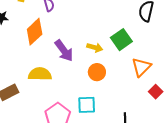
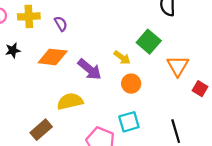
orange diamond: (35, 32) -> (53, 57), turned 64
yellow arrow: (95, 47) -> (122, 57), turned 35

